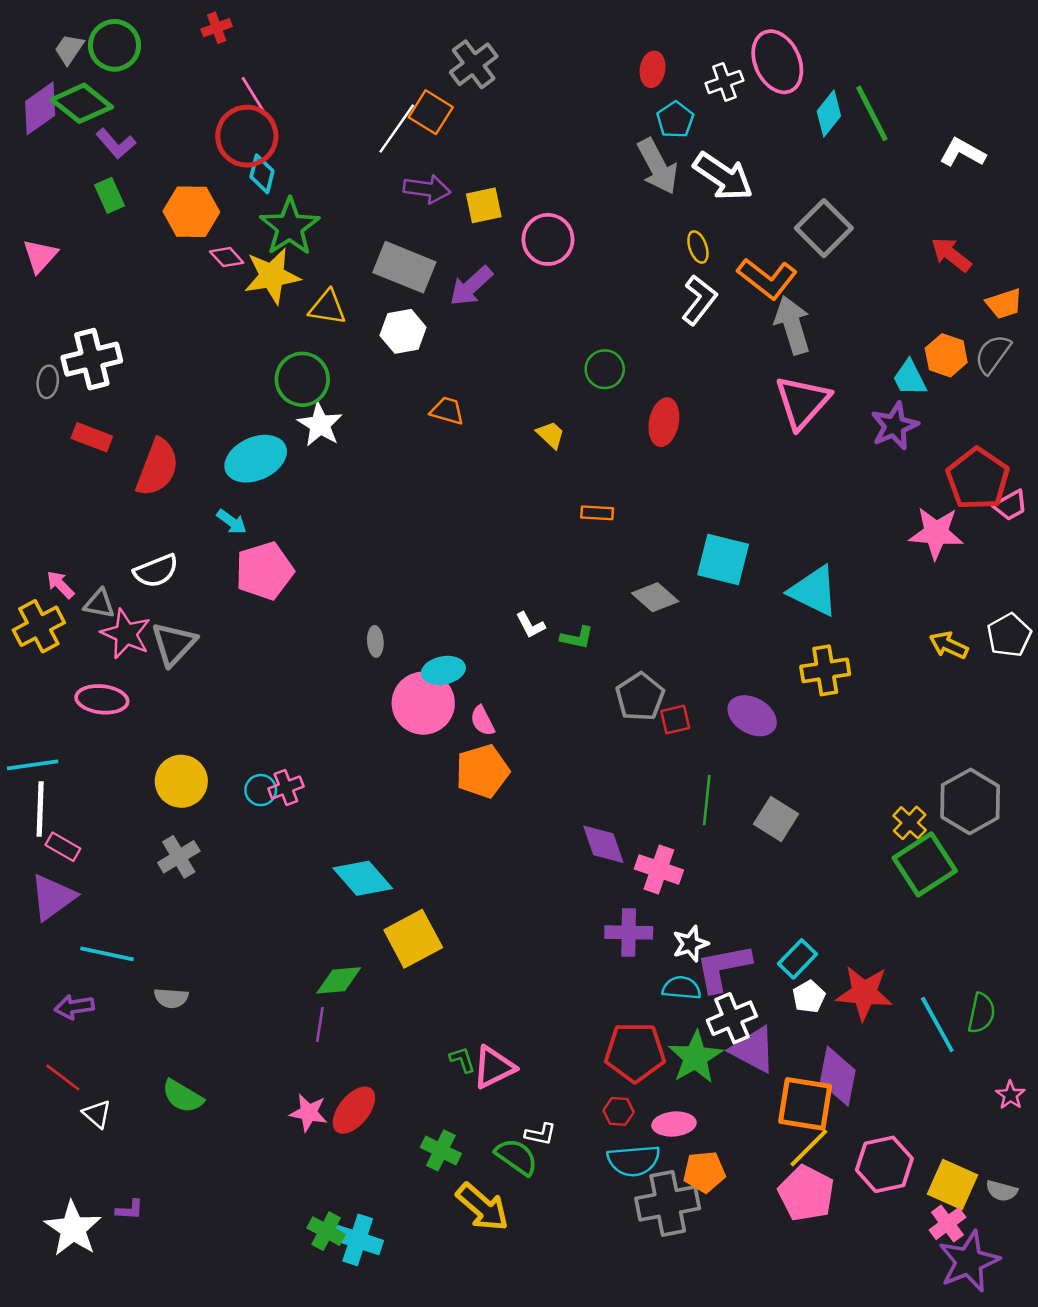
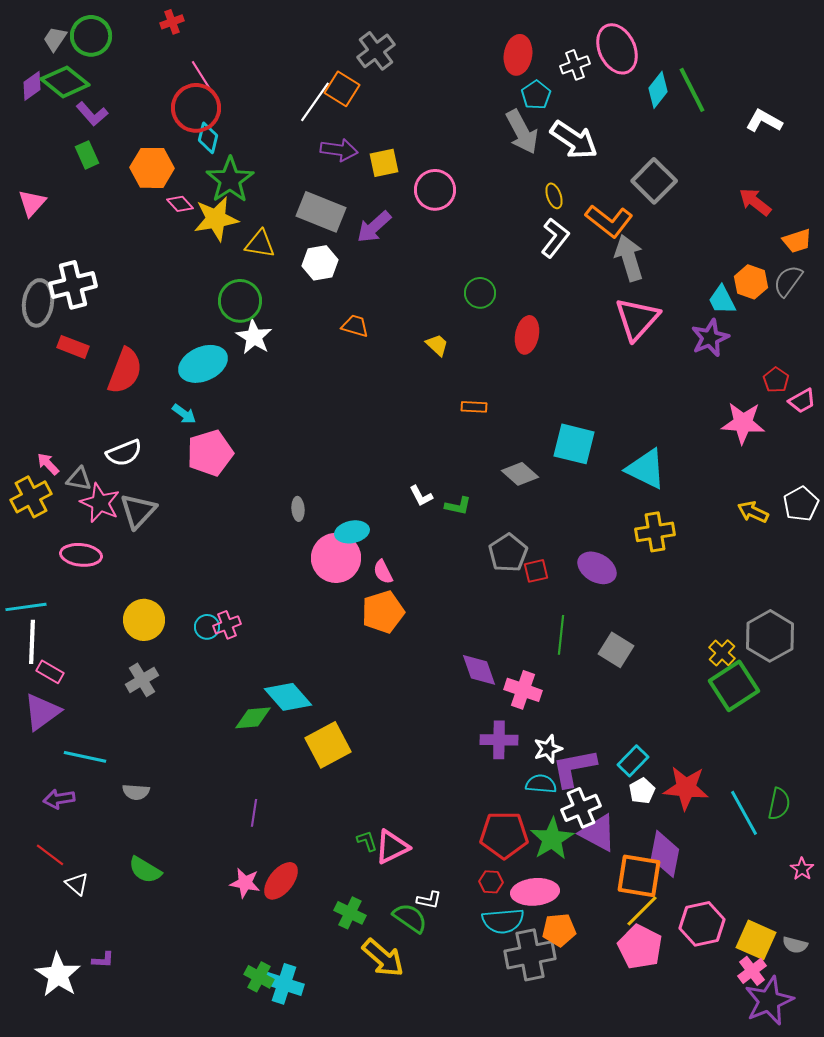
red ellipse: (653, 69) -> (518, 55), size x1.4
purple diamond: (40, 108) -> (32, 86), size x0.7
gray ellipse: (48, 382) -> (38, 303), size x1.8
red pentagon: (978, 479) -> (776, 380), size x0.5
green diamond: (339, 980) -> (253, 718), moved
pink ellipse: (674, 1124) -> (535, 892), size x1.4

